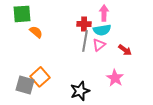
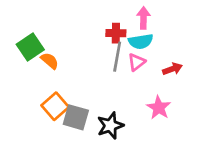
green square: (22, 14) -> (30, 47), moved, turned -30
orange semicircle: (36, 32) -> (50, 61), moved
red arrow: (125, 50) -> (172, 69), turned -56
gray square: (25, 85) -> (76, 117), moved

